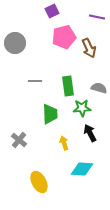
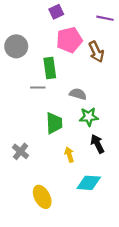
green rectangle: (68, 86) -> (50, 68), moved
gray semicircle: (99, 88) -> (78, 94), moved

